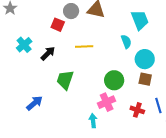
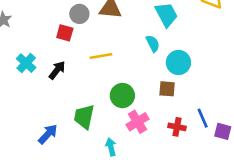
brown square: (145, 79) -> (167, 89), moved
green trapezoid: (65, 80) -> (84, 117), moved
green circle: (114, 80) -> (122, 96), moved
cyan arrow: (93, 121) -> (111, 147), moved

